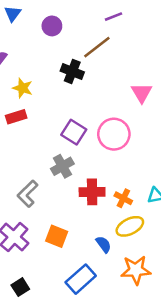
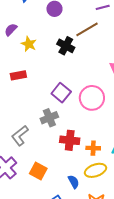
yellow star: (23, 88) -> (29, 44), moved
orange cross: (123, 198) -> (93, 148), turned -32

